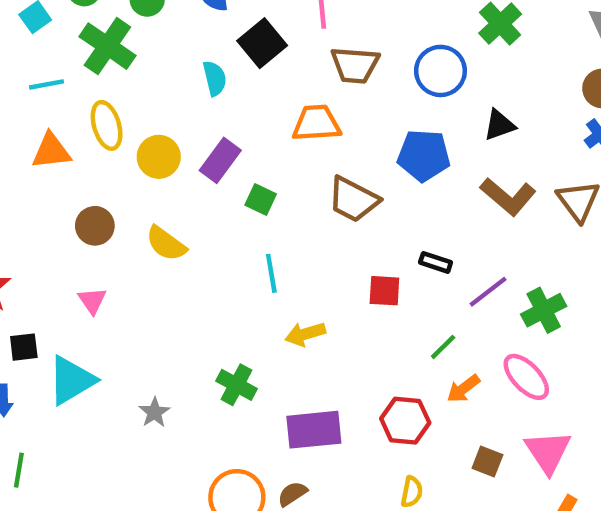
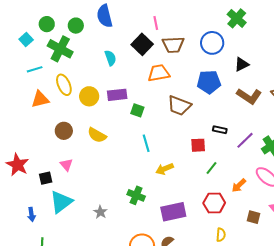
black square: (262, 43) -> (142, 44), moved
purple rectangle: (220, 160) -> (117, 95), turned 54
black square: (24, 347) -> (46, 178), moved
green line: (443, 347) -> (212, 168), moved

